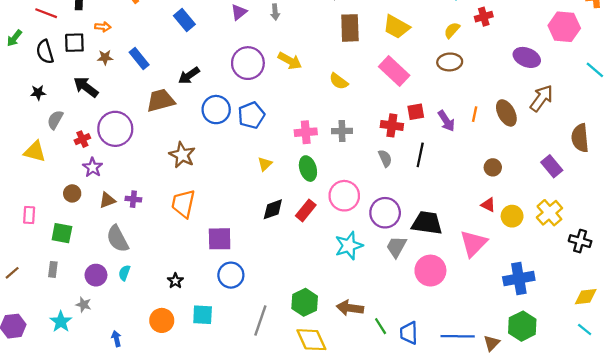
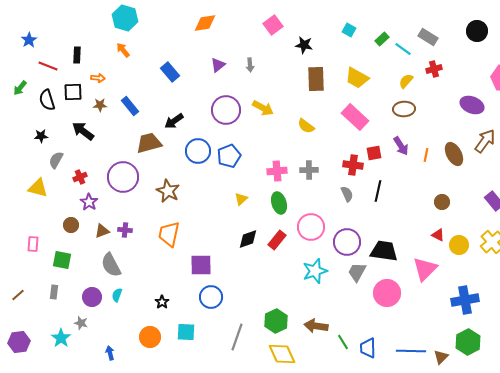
purple arrow: (446, 121) -> (401, 146), moved
purple circle: (115, 129) -> (123, 177), moved

